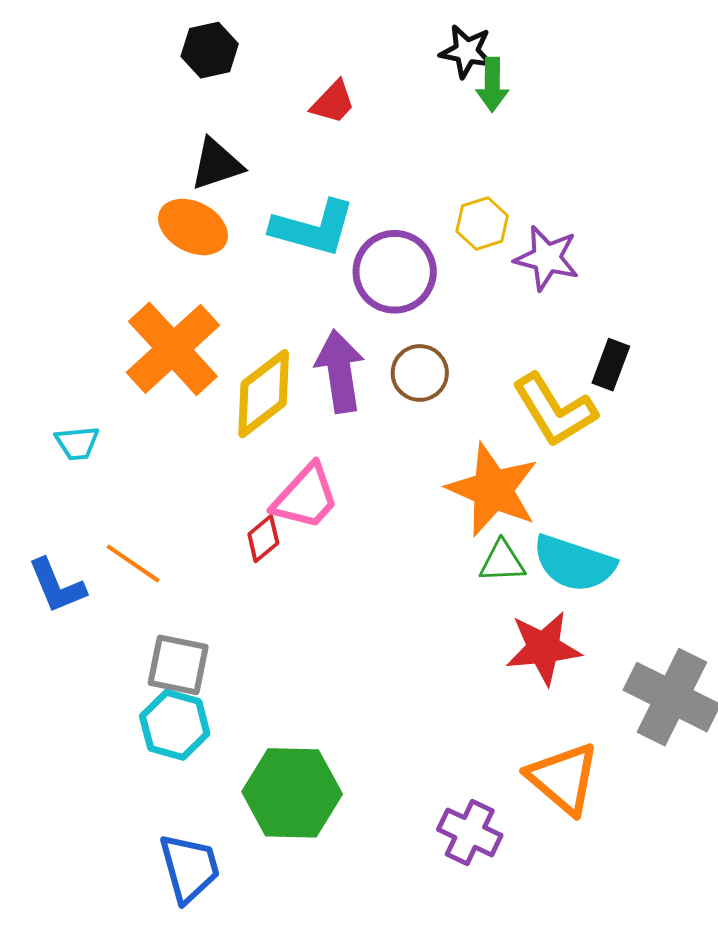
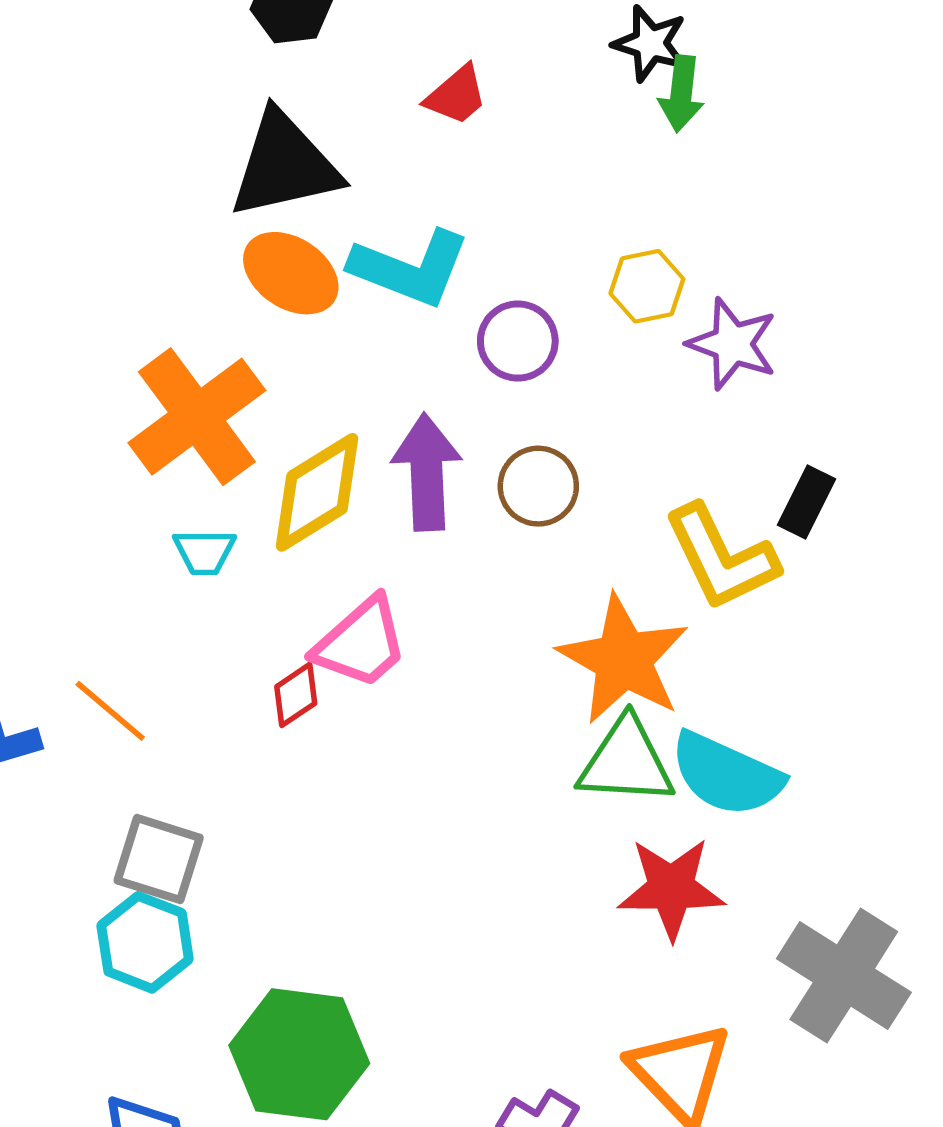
black triangle: (217, 164) -> (285, 165), size x1.5
orange ellipse: (193, 227) -> (291, 273), moved
purple circle: (395, 272) -> (518, 341), size x0.7
cyan trapezoid: (77, 443) -> (204, 552), moved
green triangle: (502, 562) -> (626, 762), size x1.5

